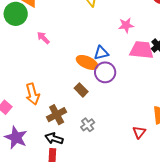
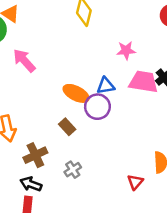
pink arrow: (43, 38) -> (24, 61), size x1.5
blue triangle: (101, 53) -> (106, 86), moved

